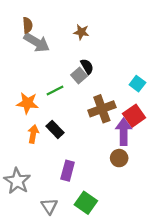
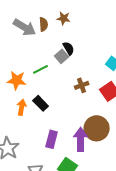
brown semicircle: (27, 25) -> (44, 24), moved
brown cross: (102, 109) -> (82, 85), size x0.6
purple arrow: (124, 132) -> (81, 139), moved
brown circle: (119, 158) -> (97, 128), size x1.6

